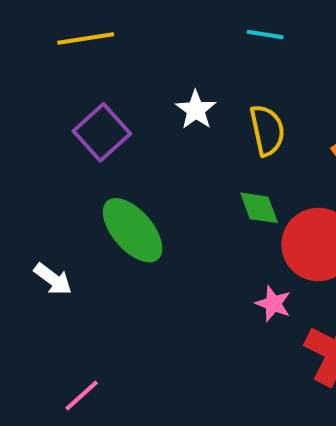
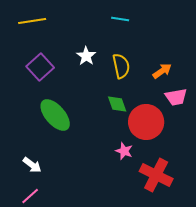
white arrow: (53, 279) -> (32, 165), moved

